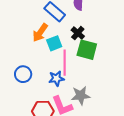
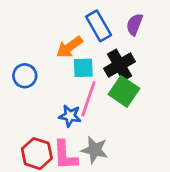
black cross: (78, 33) -> (120, 65), size x1.5
blue circle: (23, 74) -> (25, 76), moved

